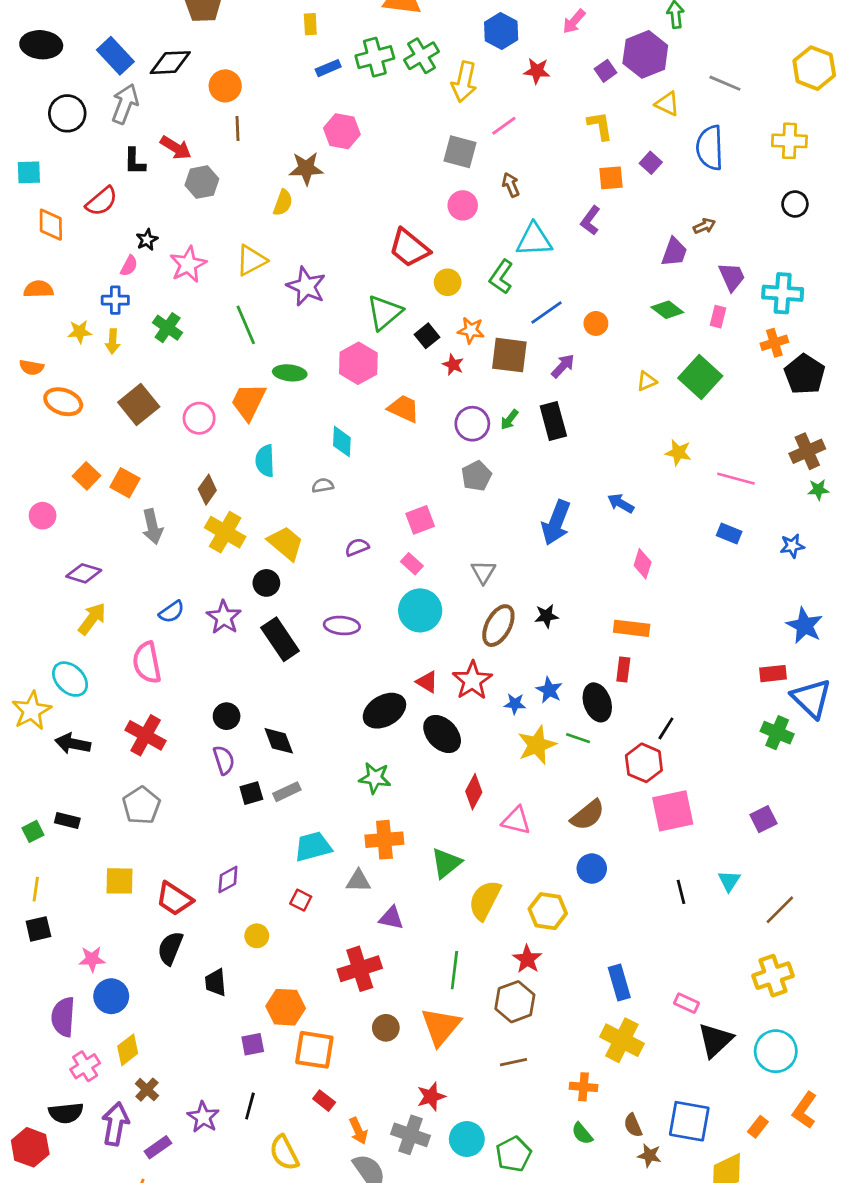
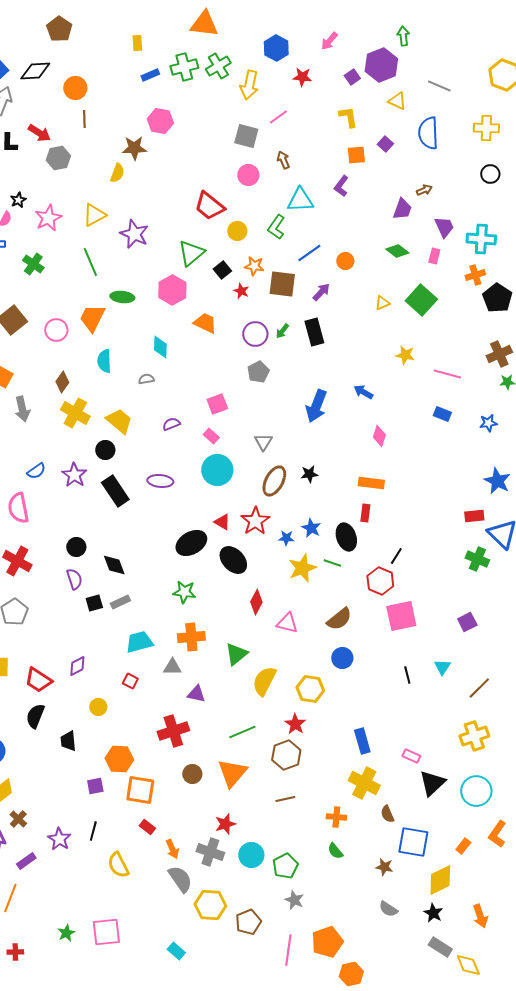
green line: (454, 970) -> (242, 732), turned 60
brown semicircle: (633, 1125) -> (387, 814), moved

